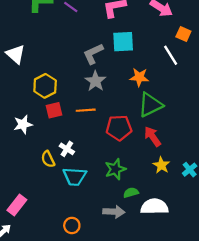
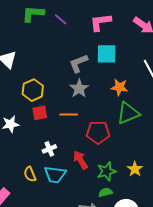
red arrow: (152, 137) -> (80, 160), moved
white cross: (67, 149) -> (49, 149), turned 32
yellow semicircle: (48, 159) -> (30, 174), moved
green star: (115, 169) -> (106, 171), moved

